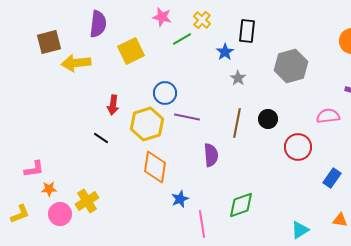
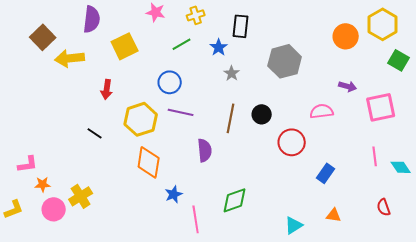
yellow cross: (202, 20) -> (196, 15), turned 30
green line: (182, 39) -> (182, 44), moved
brown square: (49, 42) -> (43, 37), turned -30
blue circle: (165, 93) -> (170, 82), moved
red arrow: (113, 105) -> (107, 89), moved

